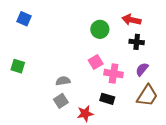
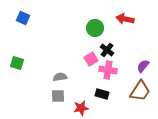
black cross: (137, 42) -> (107, 50), moved, turned 32
purple semicircle: (142, 69) -> (143, 66), moved
gray square: (61, 101) -> (58, 96), turned 32

